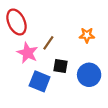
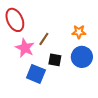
blue circle: (89, 75) -> (82, 57), moved

